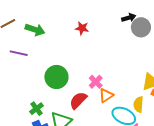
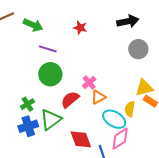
black arrow: (129, 18) -> (128, 21), size x1.5
gray circle: (141, 27) -> (138, 49), moved
purple line: (19, 53) -> (48, 49), moved

